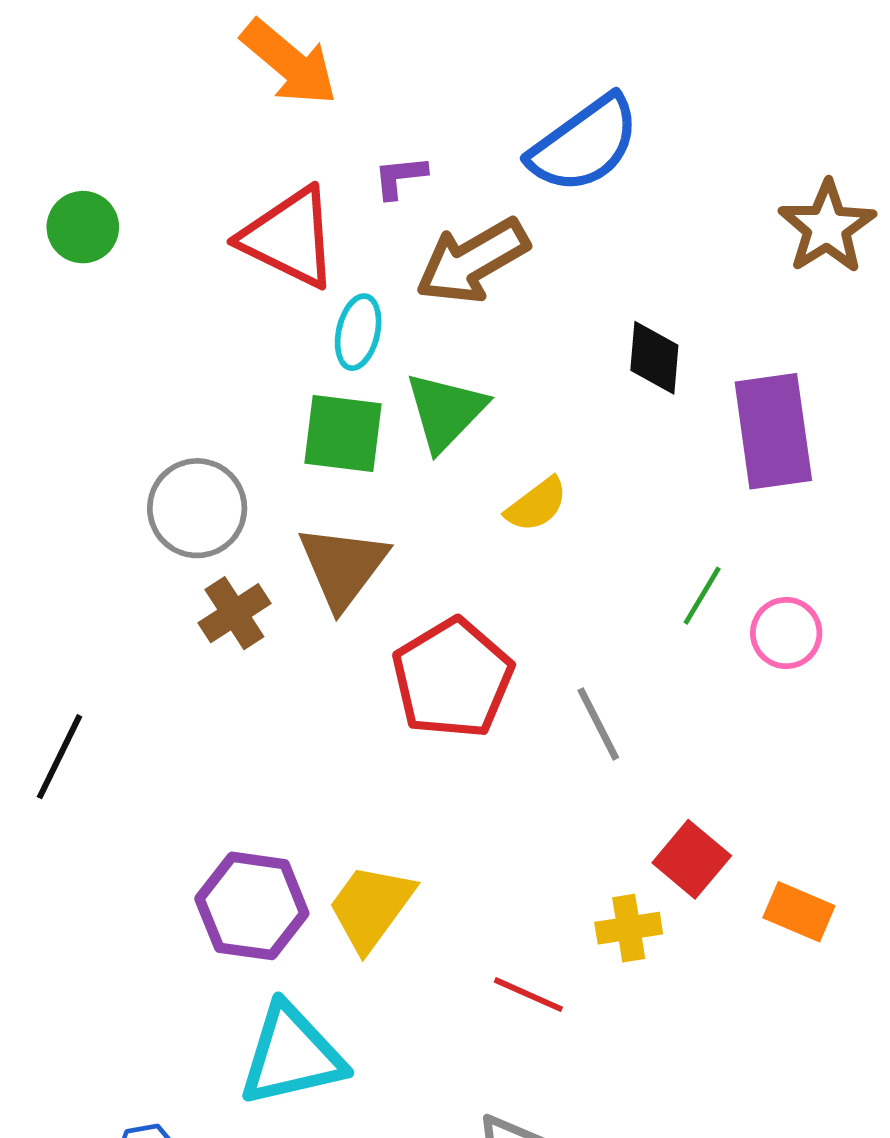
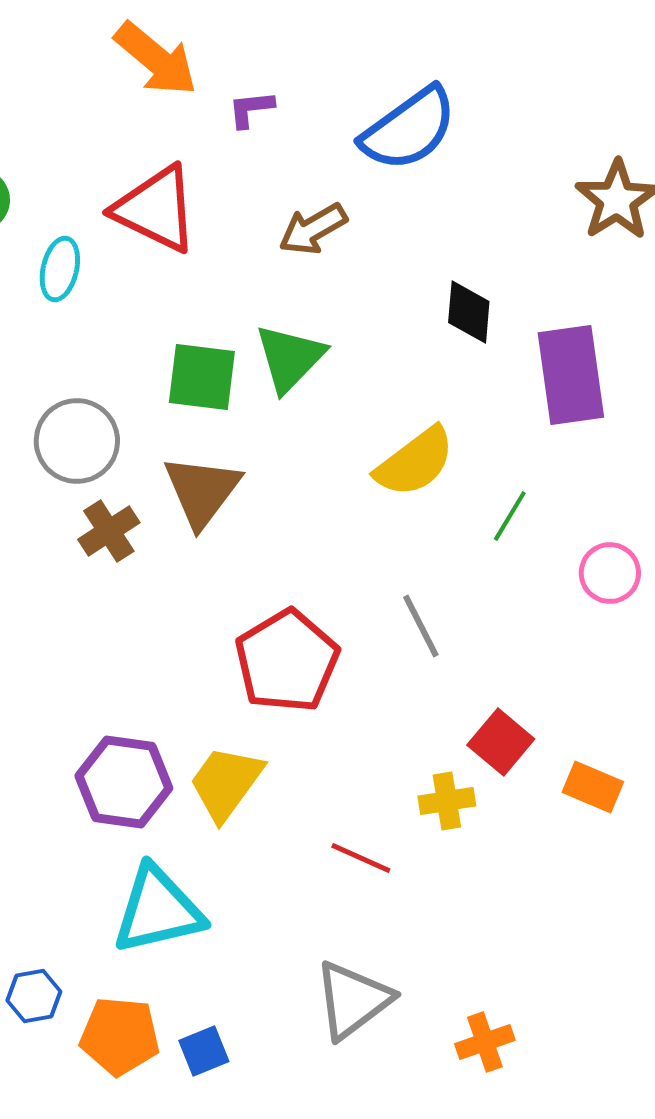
purple L-shape: (400, 177) -> (251, 109), moved
brown arrow: (472, 261) -> (313, 229), size x0.7
cyan ellipse: (358, 332) -> (60, 269), moved
yellow semicircle: (537, 505) -> (415, 462), moved, size x1.5
pink circle: (786, 633) -> (610, 573), moved
red pentagon: (453, 678) -> (287, 661), moved

